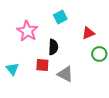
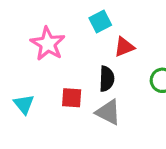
red triangle: (88, 33) -> (124, 47), moved
black semicircle: (53, 47) -> (107, 79), moved

